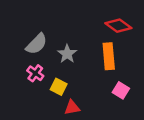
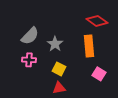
pink cross: (35, 73) -> (29, 60), turned -32
yellow square: (59, 87) -> (59, 69), moved

